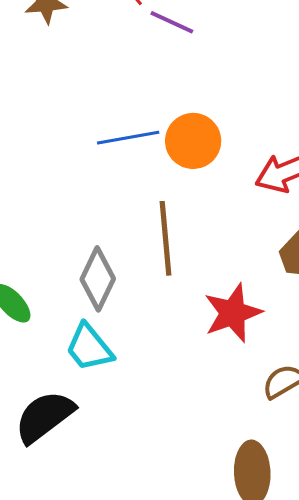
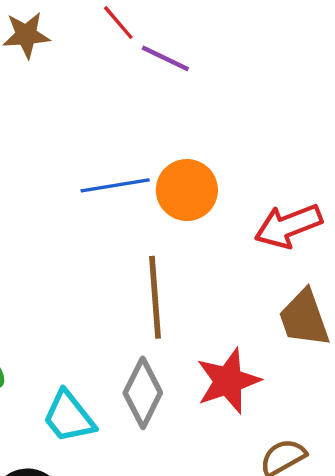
gray diamond: (98, 279) -> (143, 393), moved

